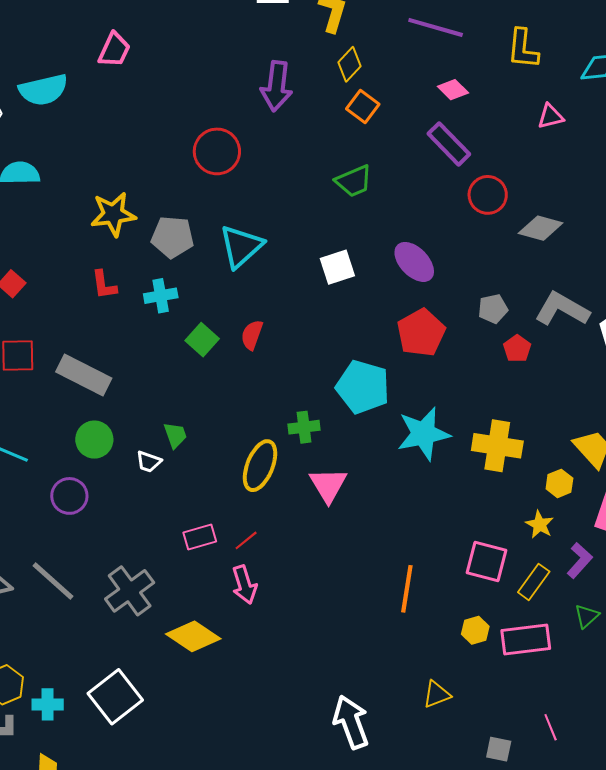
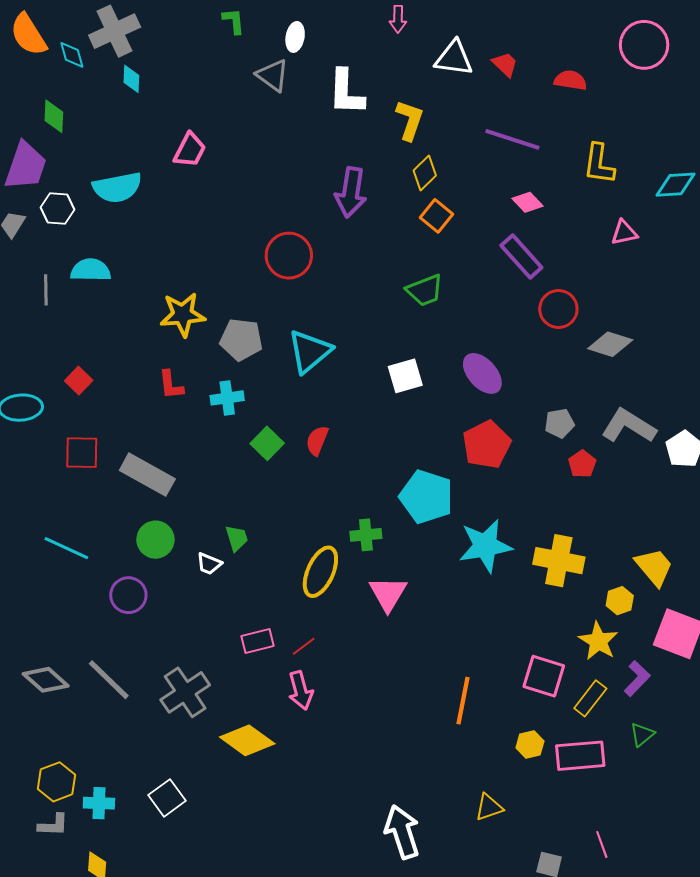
yellow star: (540, 525) -> (598, 641), size x1.4
white square: (115, 697) -> (167, 798), size x0.7

